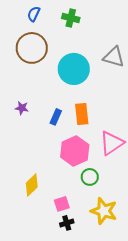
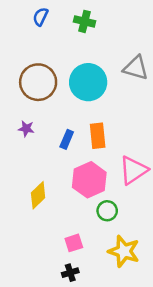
brown circle: (32, 48) -> (38, 82), moved
yellow diamond: (32, 185) -> (38, 195), moved
black cross: (67, 223) -> (70, 273), moved

